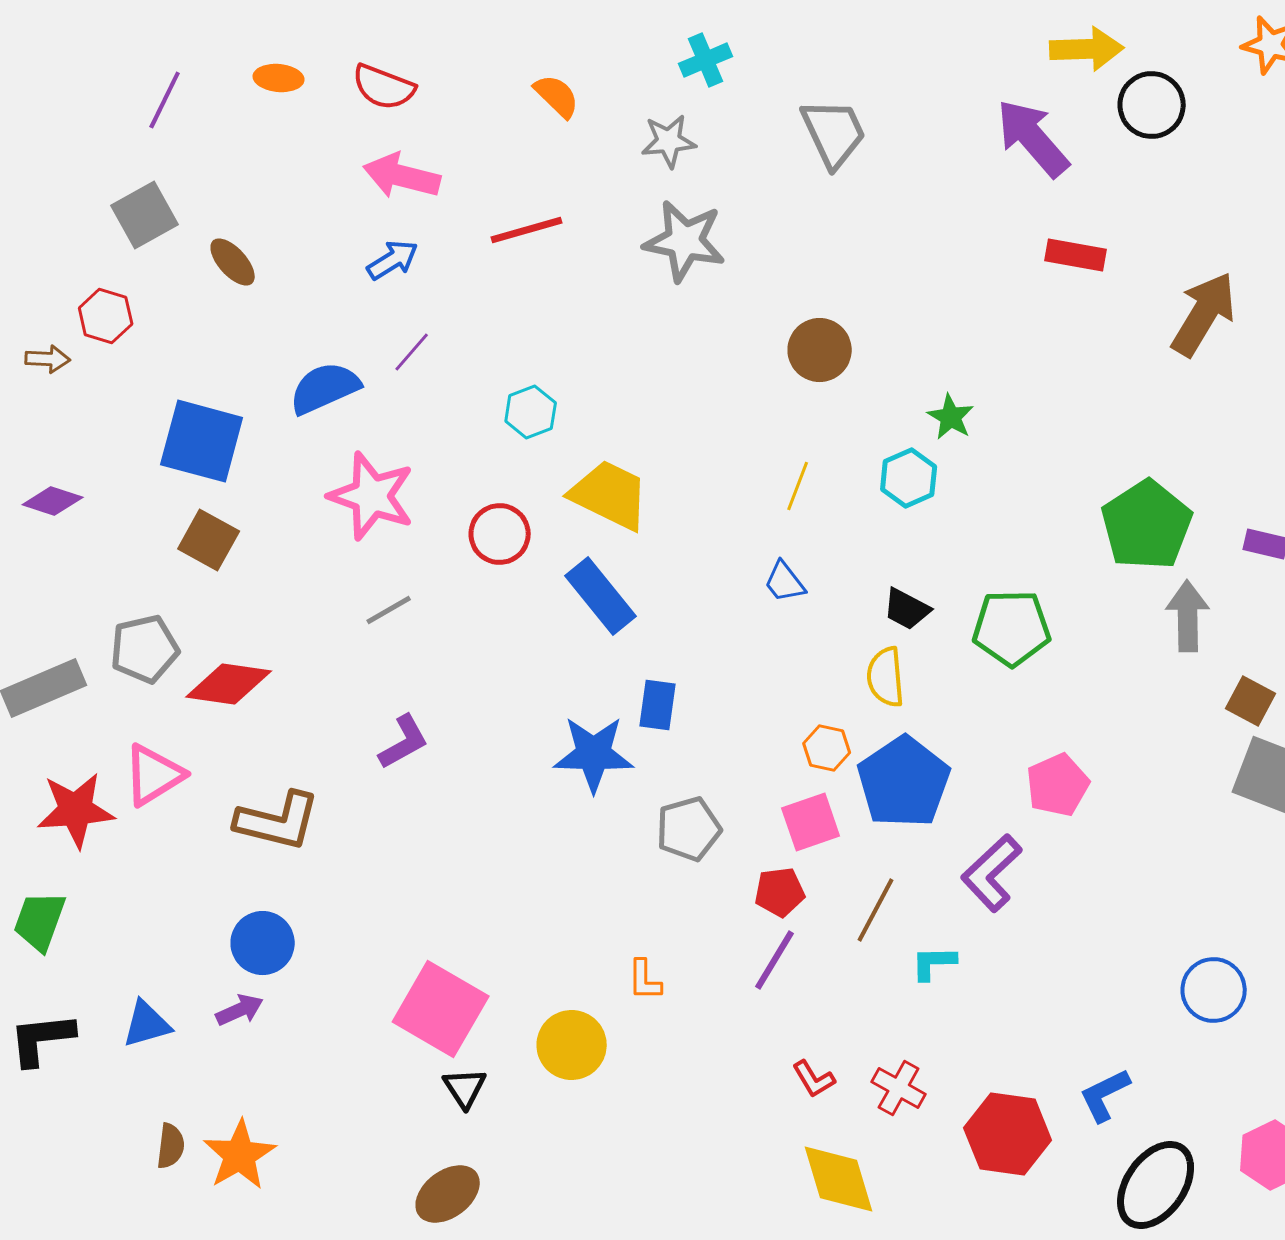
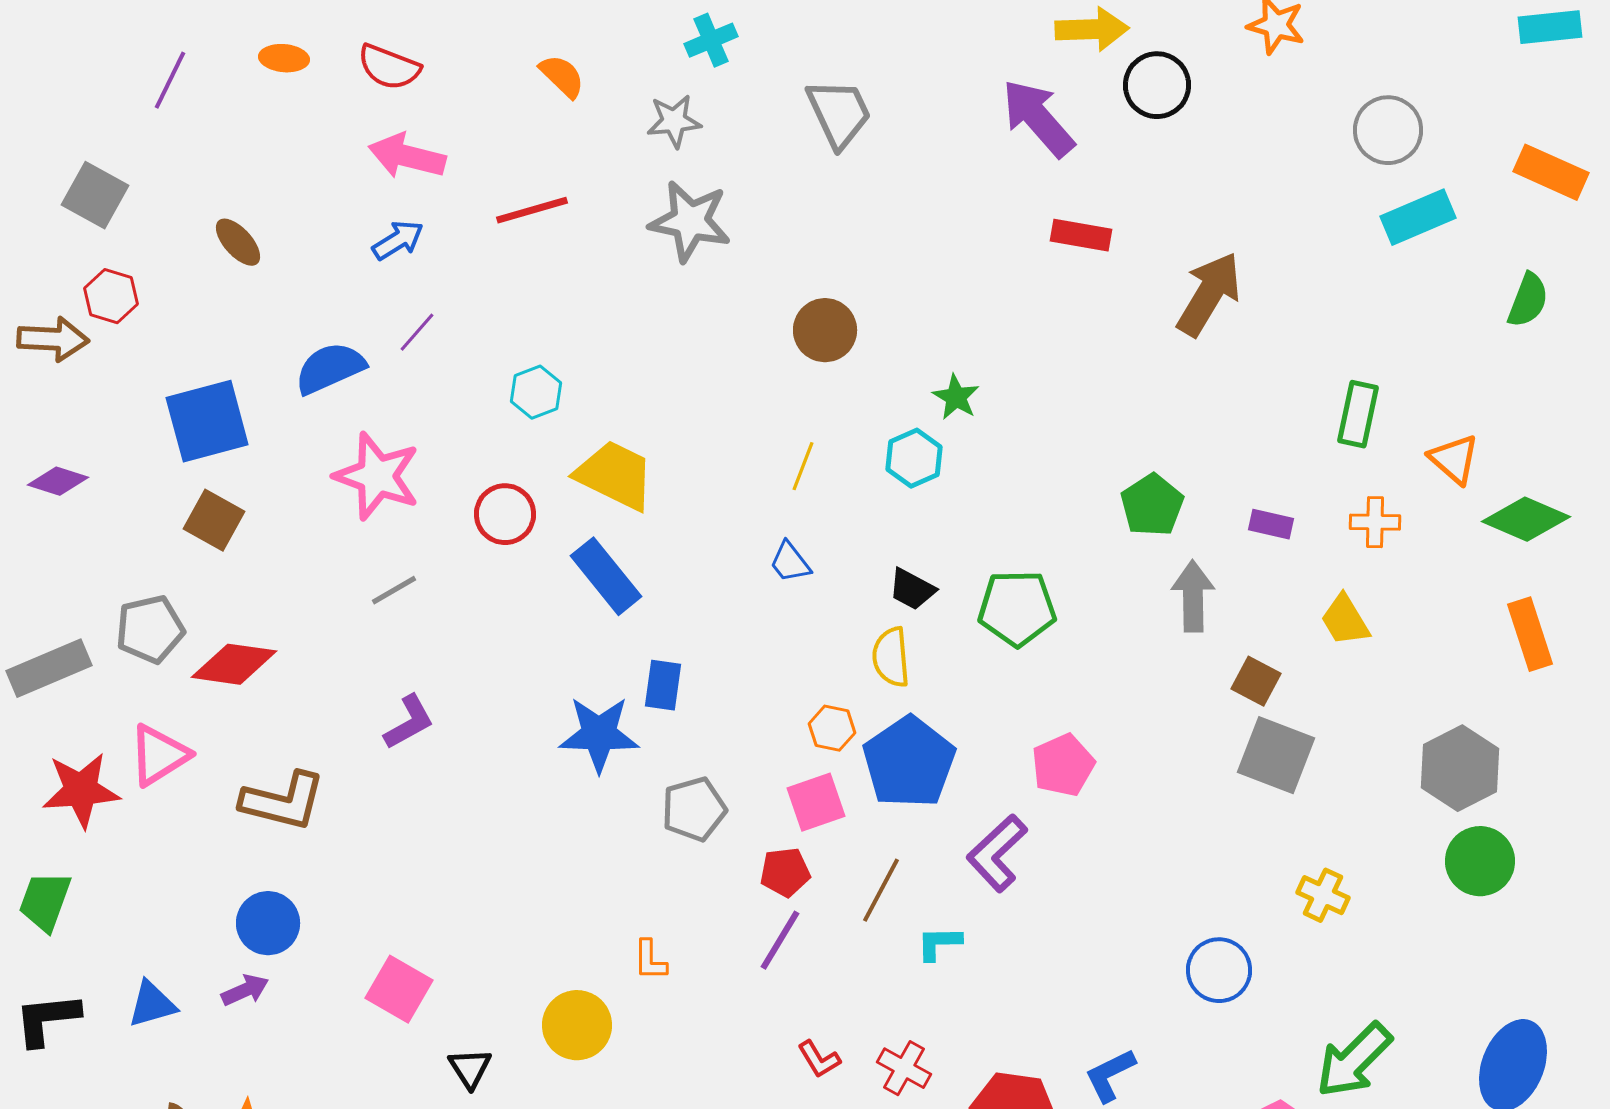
gray square: (145, 215) -> (95, 195), moved, turned -32
brown arrow: (48, 359) -> (53, 339), size x1.6
blue square: (202, 441) -> (207, 421), turned -30
green pentagon: (1147, 525) -> (1152, 505), size x0.7
pink square: (441, 1009) -> (399, 989), moved, size x0.7

